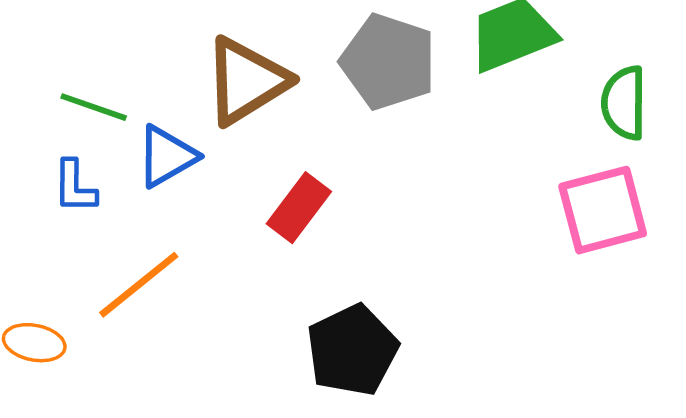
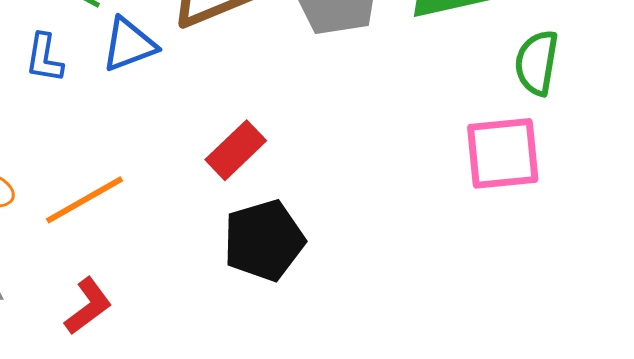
red rectangle: (299, 208) -> (236, 150), moved
orange line: (139, 285) -> (84, 200), moved

